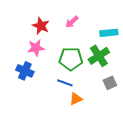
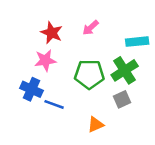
blue line: (65, 83) -> (54, 104), moved
gray square: (110, 83) -> (122, 99), moved

